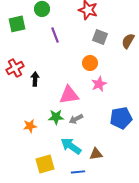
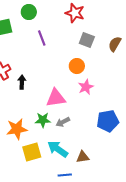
orange star: (30, 126) -> (17, 129), size x1.5
yellow square: (45, 164) -> (32, 152), moved

